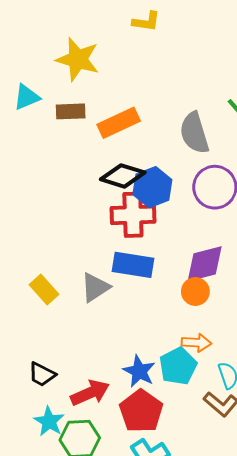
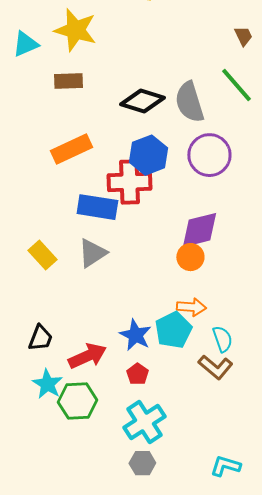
cyan triangle: (27, 97) -> (25, 44), moved
orange rectangle: (119, 123) -> (71, 149), moved
black diamond: (123, 176) -> (142, 101), moved
blue rectangle: (133, 265) -> (97, 207), moved
black trapezoid: (42, 374) -> (40, 338), turned -96
red pentagon: (141, 411) -> (137, 374), size x0.5

